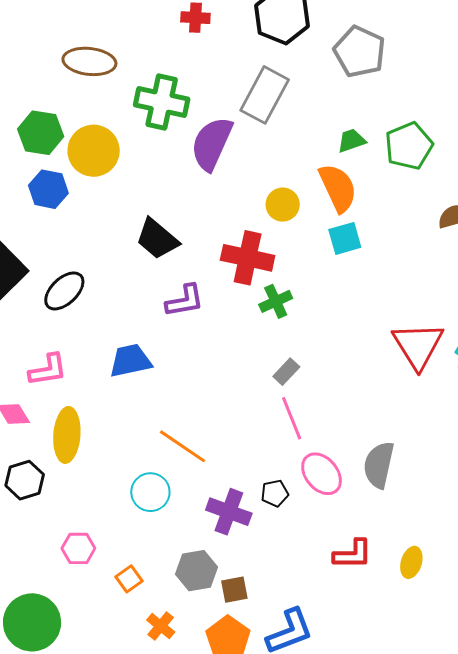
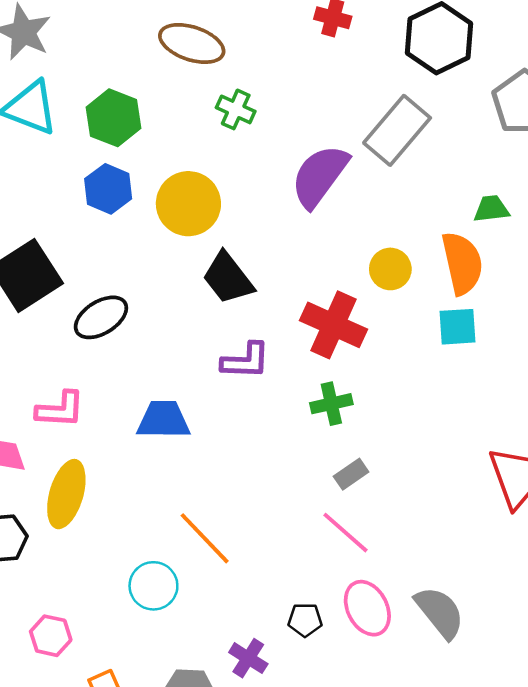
green cross: (162, 102) -> (236, 109), moved, size x0.6
yellow circle: (94, 151) -> (188, 204), moved
green cross: (276, 301) -> (331, 404), moved
pink line: (292, 418) -> (345, 533), turned -39
gray semicircle: (379, 465) -> (440, 612), turned 117
purple cross: (229, 512) -> (248, 658), moved, size x0.7

